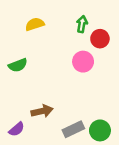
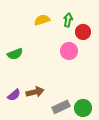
yellow semicircle: (35, 24) -> (42, 20), moved
purple semicircle: (17, 129) -> (14, 95), moved

